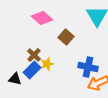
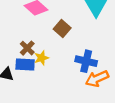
blue rectangle: (32, 70) -> (25, 64), turned 48

